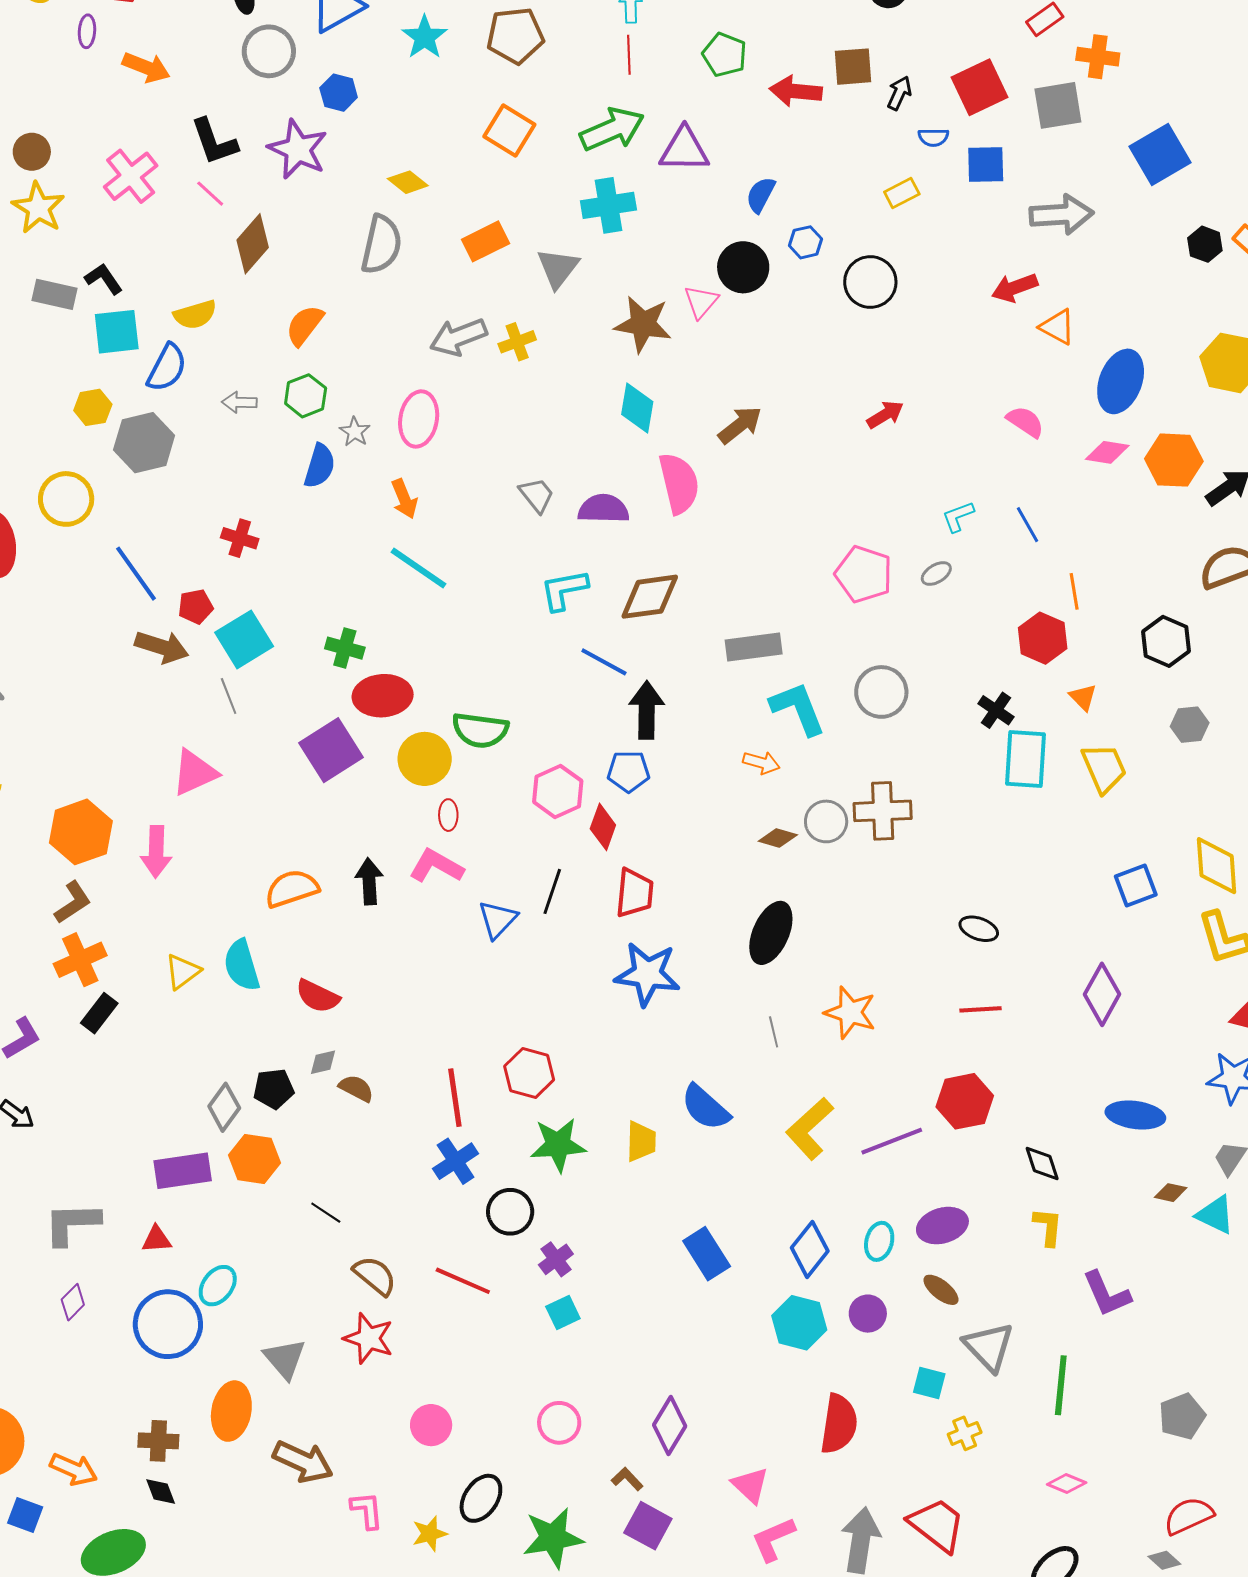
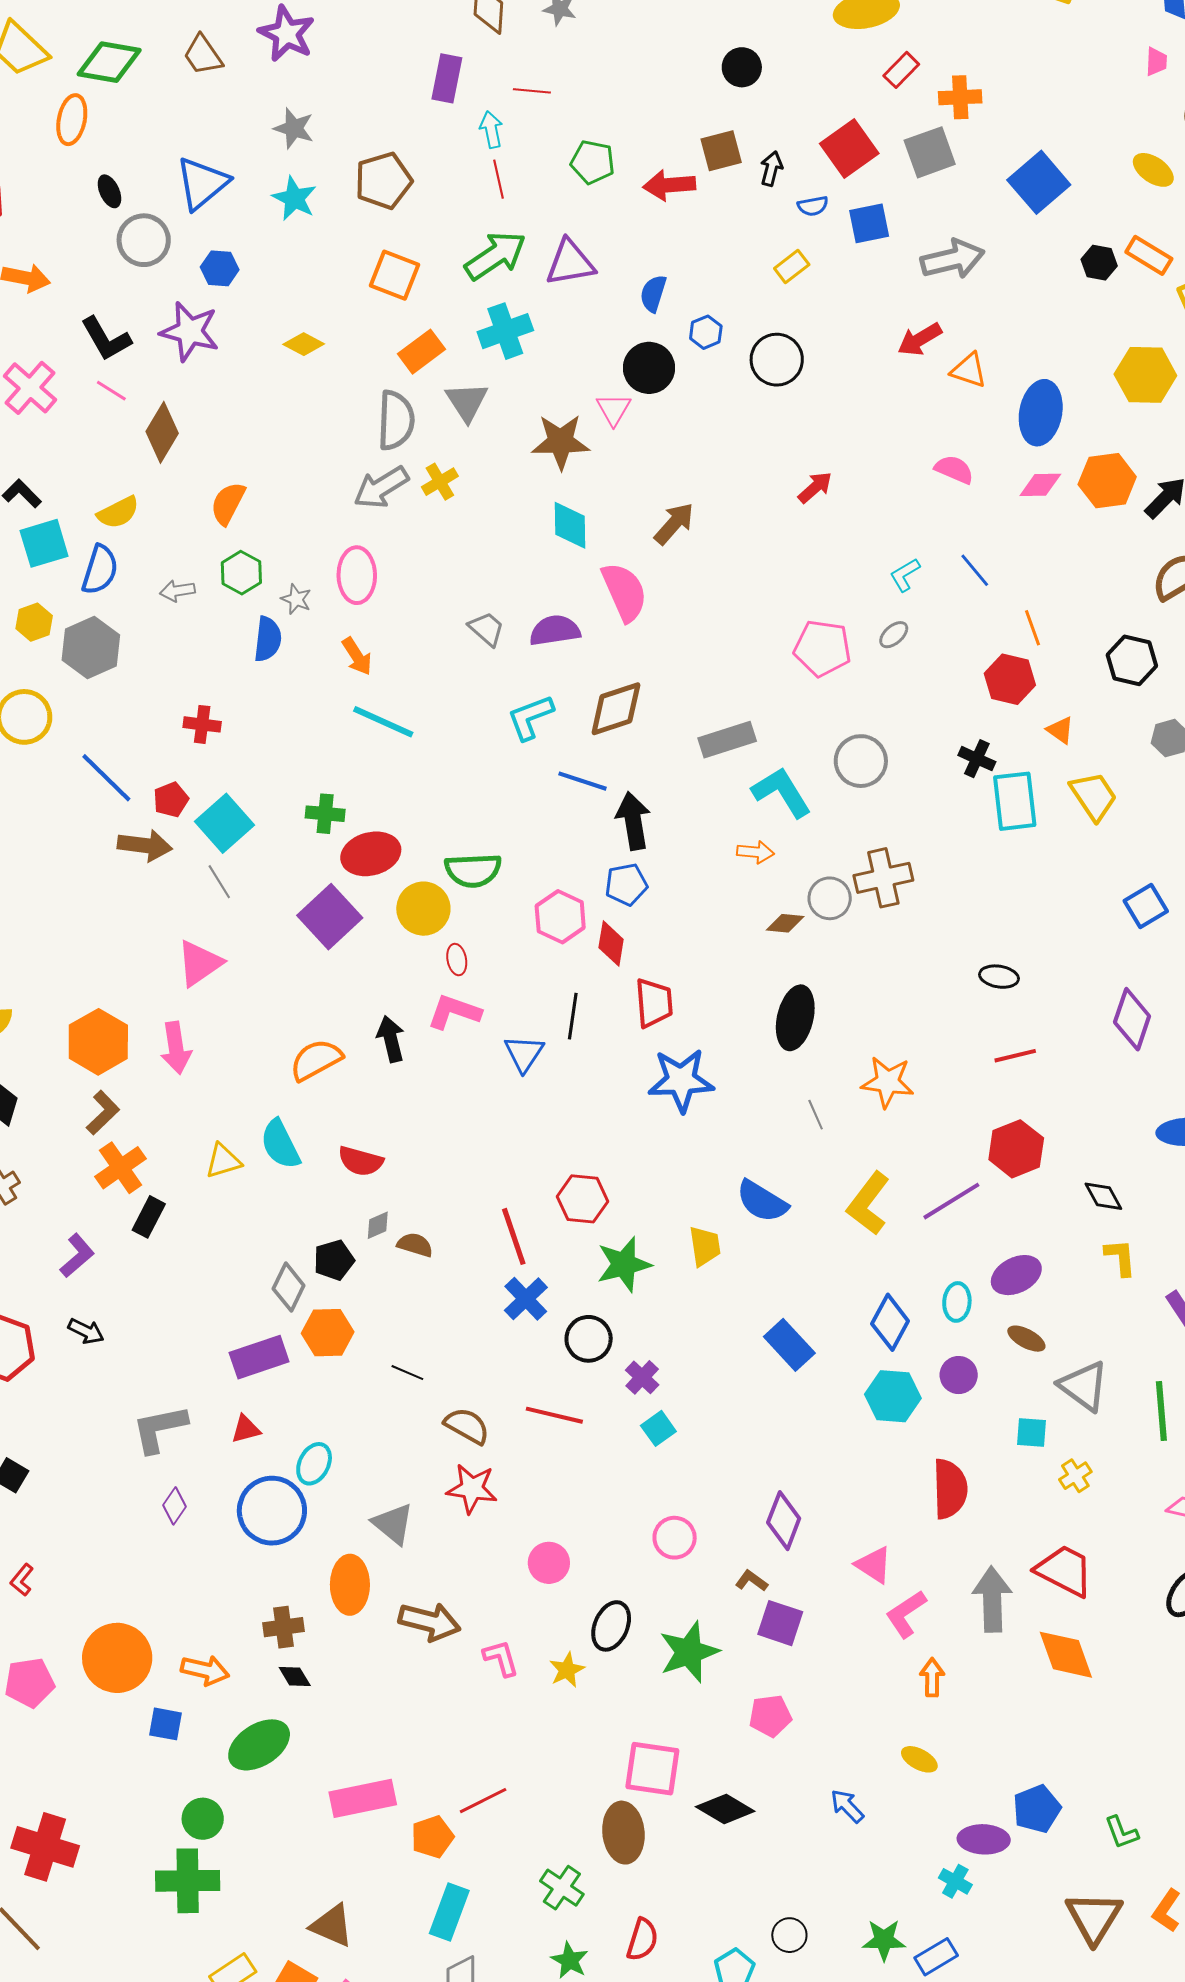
orange rectangle: (485, 241) -> (421, 352), moved
gray semicircle: (381, 245) -> (396, 420), moved
yellow triangle: (183, 972) -> (223, 1161), turned 30

